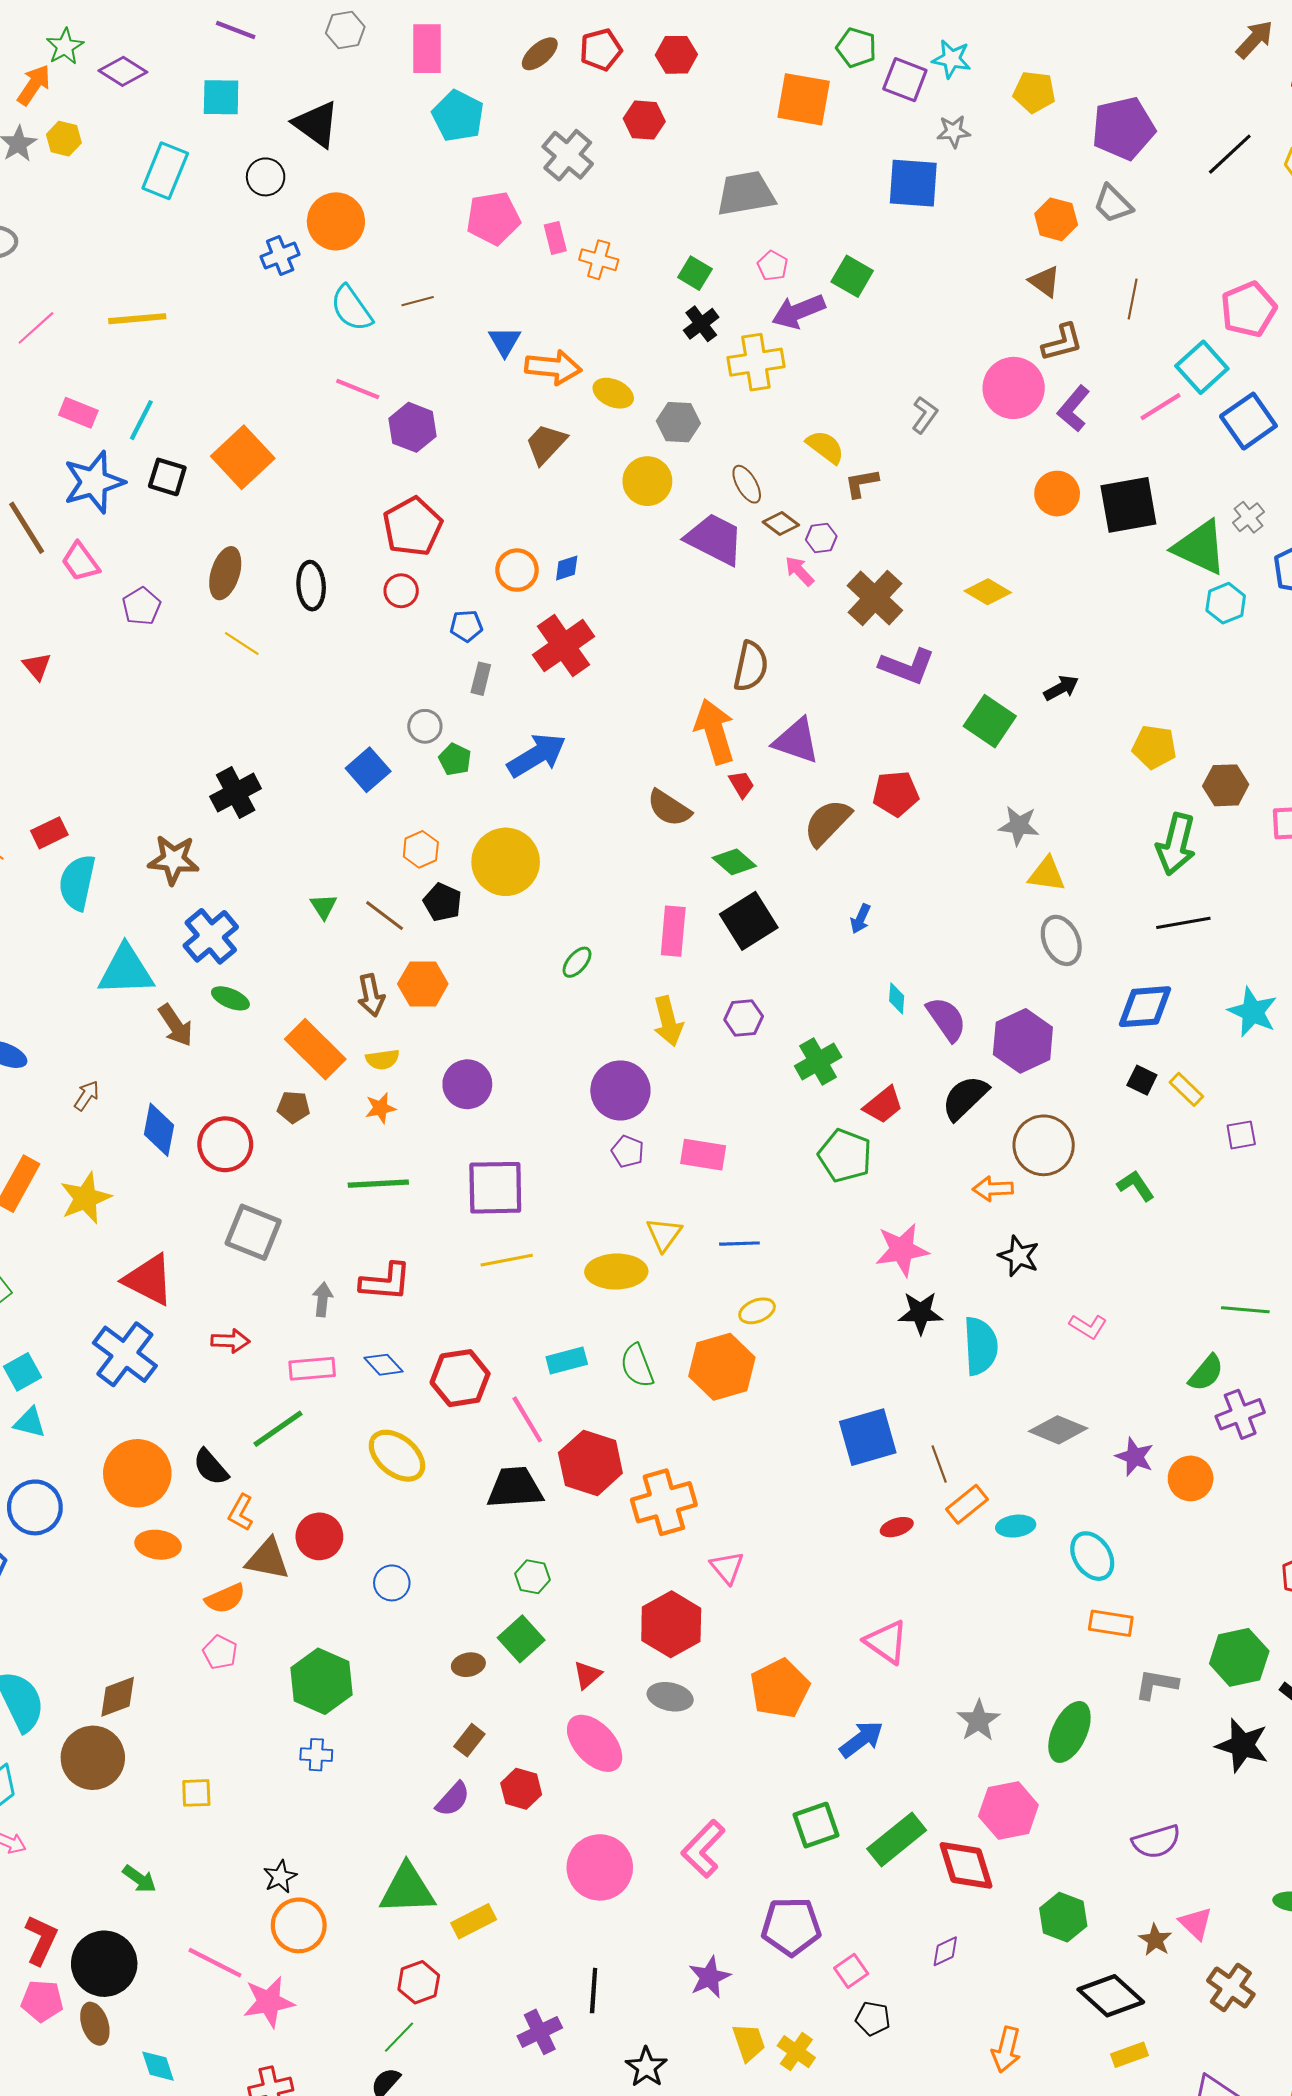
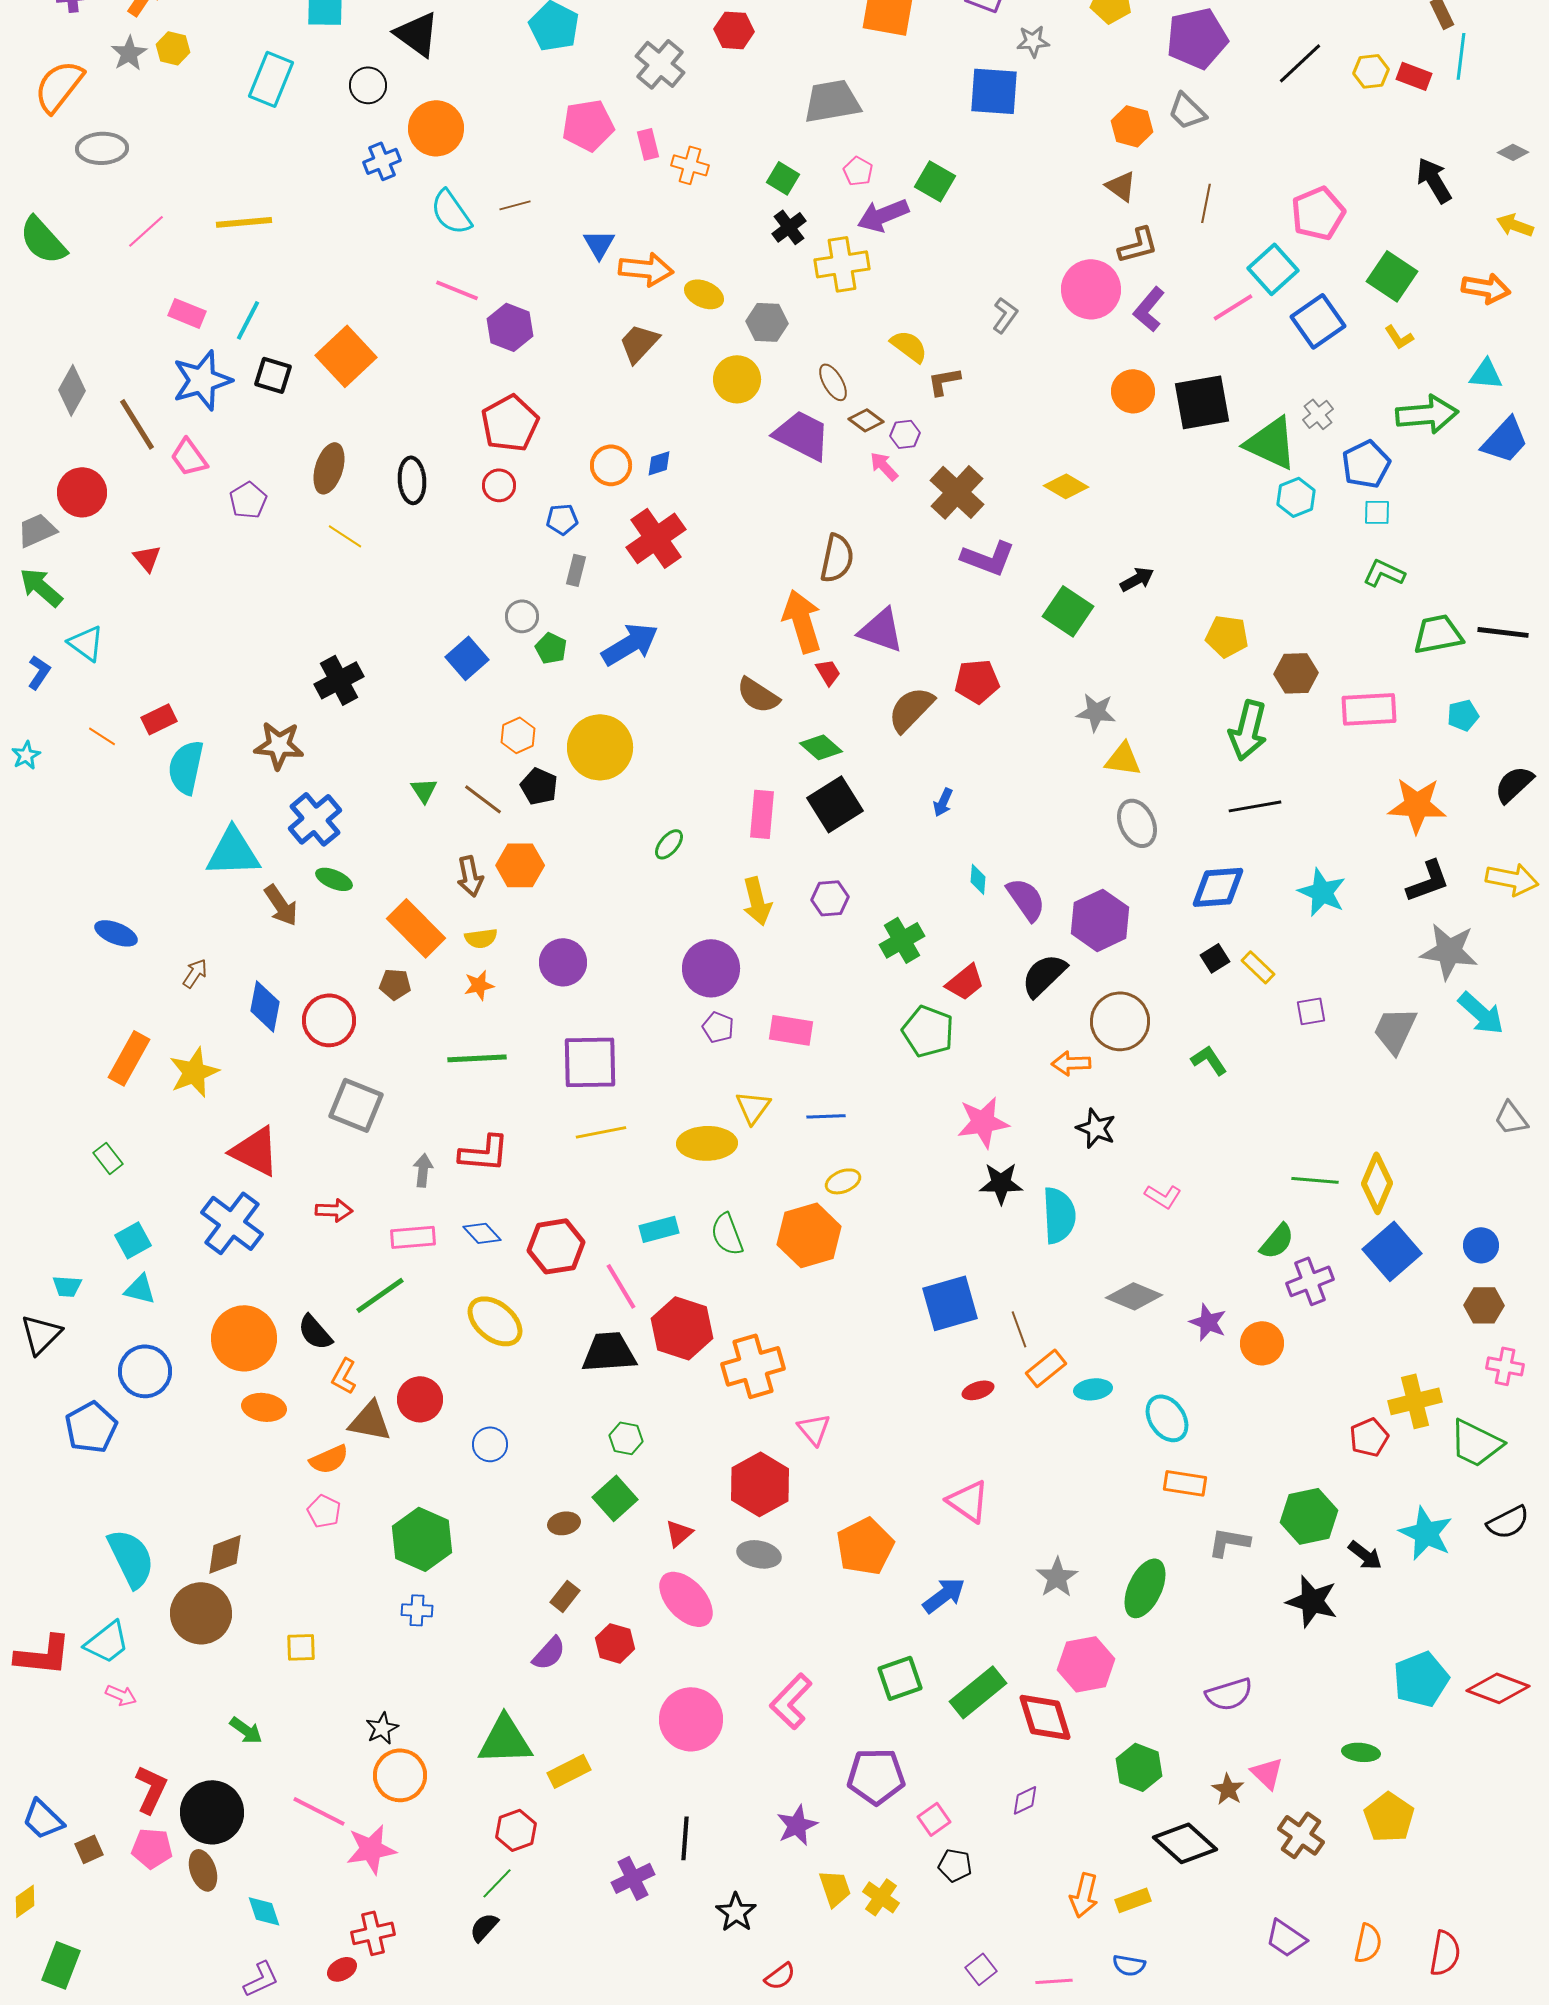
black square: (1142, 1080) -> (1215, 958), turned 32
yellow rectangle: (1129, 2055) -> (1133, 1900), moved

